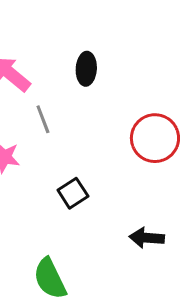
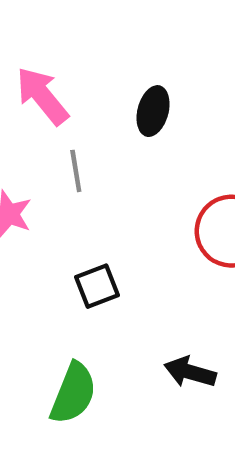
green semicircle: (50, 279) -> (73, 393), moved, turned -144

